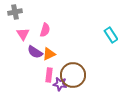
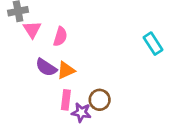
pink triangle: (23, 34) -> (32, 30), moved
brown circle: (73, 75) -> (100, 100), size x0.6

